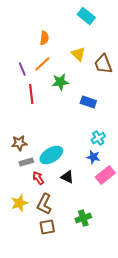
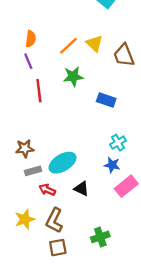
orange semicircle: (44, 38) -> (31, 39), moved
orange line: (42, 64) -> (68, 46), moved
red arrow: (38, 178) -> (47, 190), turned -32

